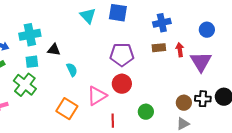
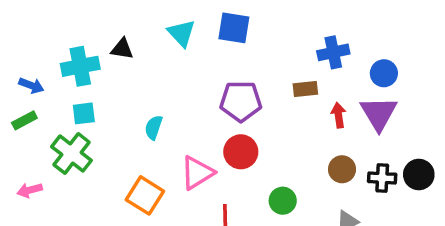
blue cross: (162, 23) -> (333, 52), moved
blue circle: (207, 30) -> (384, 73), moved
black triangle: (54, 50) -> (122, 49), moved
red arrow: (180, 50) -> (339, 115), moved
cyan semicircle: (72, 70) -> (154, 127), turned -136
brown circle: (184, 103) -> (342, 169), moved

